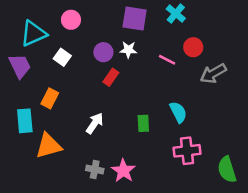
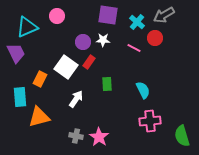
cyan cross: (176, 14) -> (137, 22), moved
white square: (62, 57) -> (66, 67), moved, size x1.6
gray arrow: (213, 73) -> (164, 15), moved
green rectangle: (143, 123) -> (107, 84), moved

